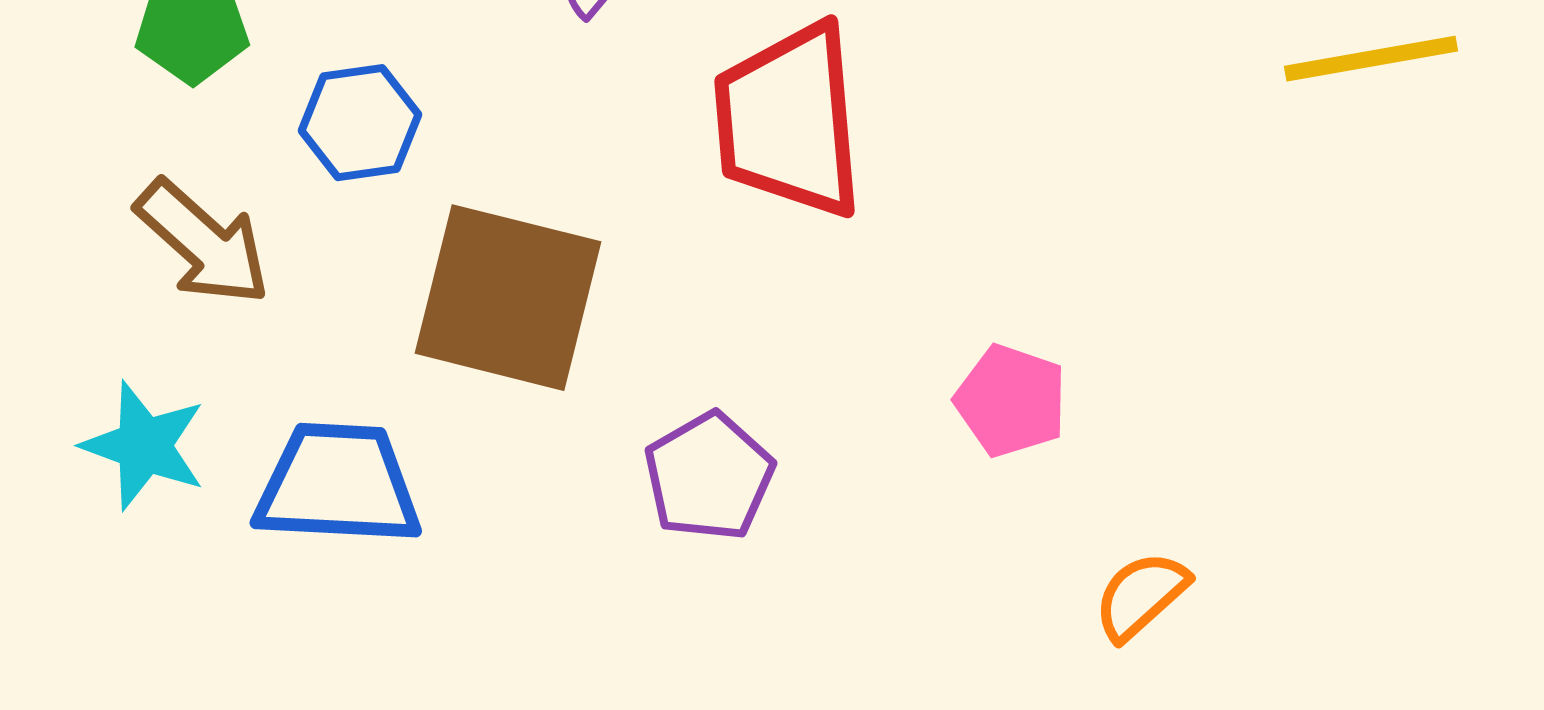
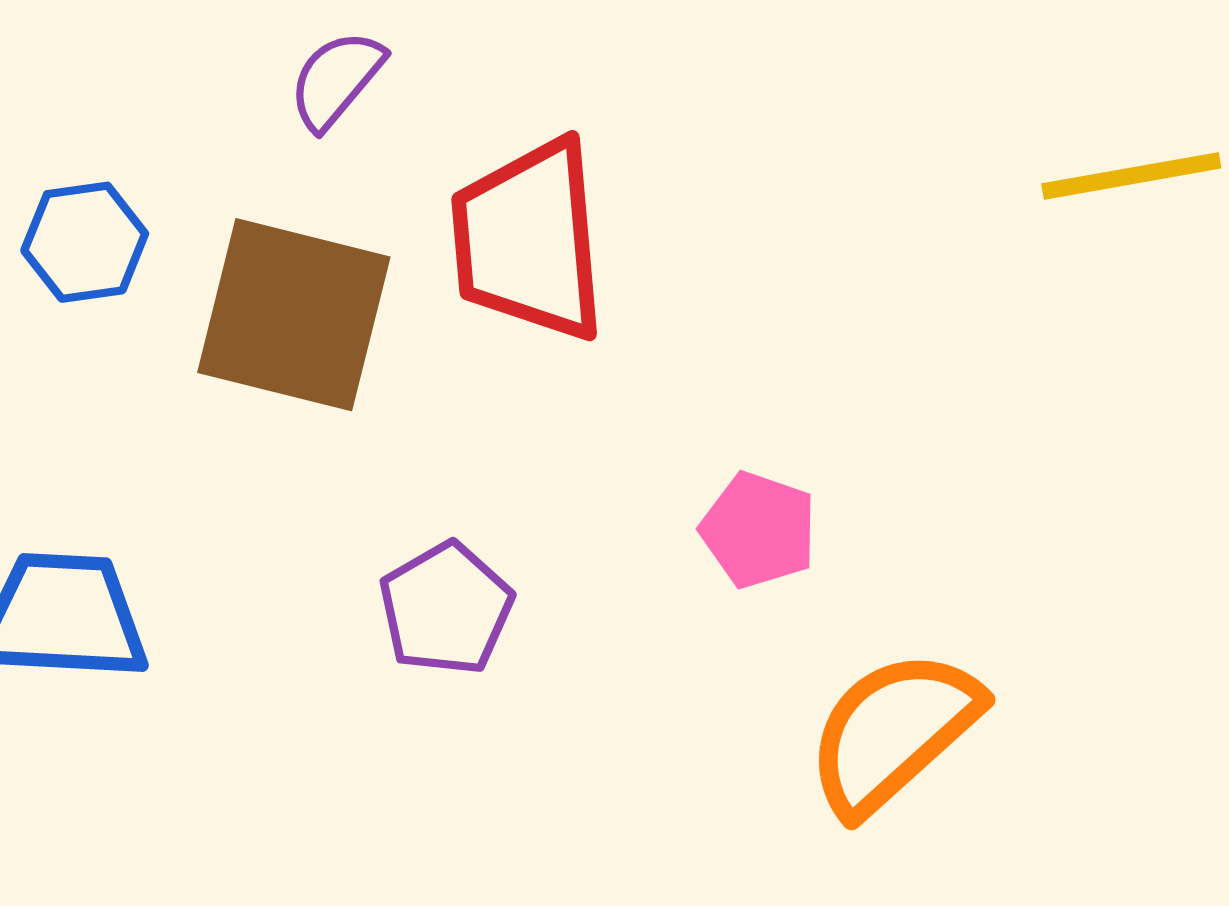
brown square: (508, 298) -> (294, 315), moved
orange semicircle: (1141, 596) -> (893, 732), size x1.8

